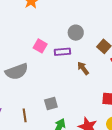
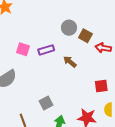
gray circle: (76, 33) -> (69, 28), moved

